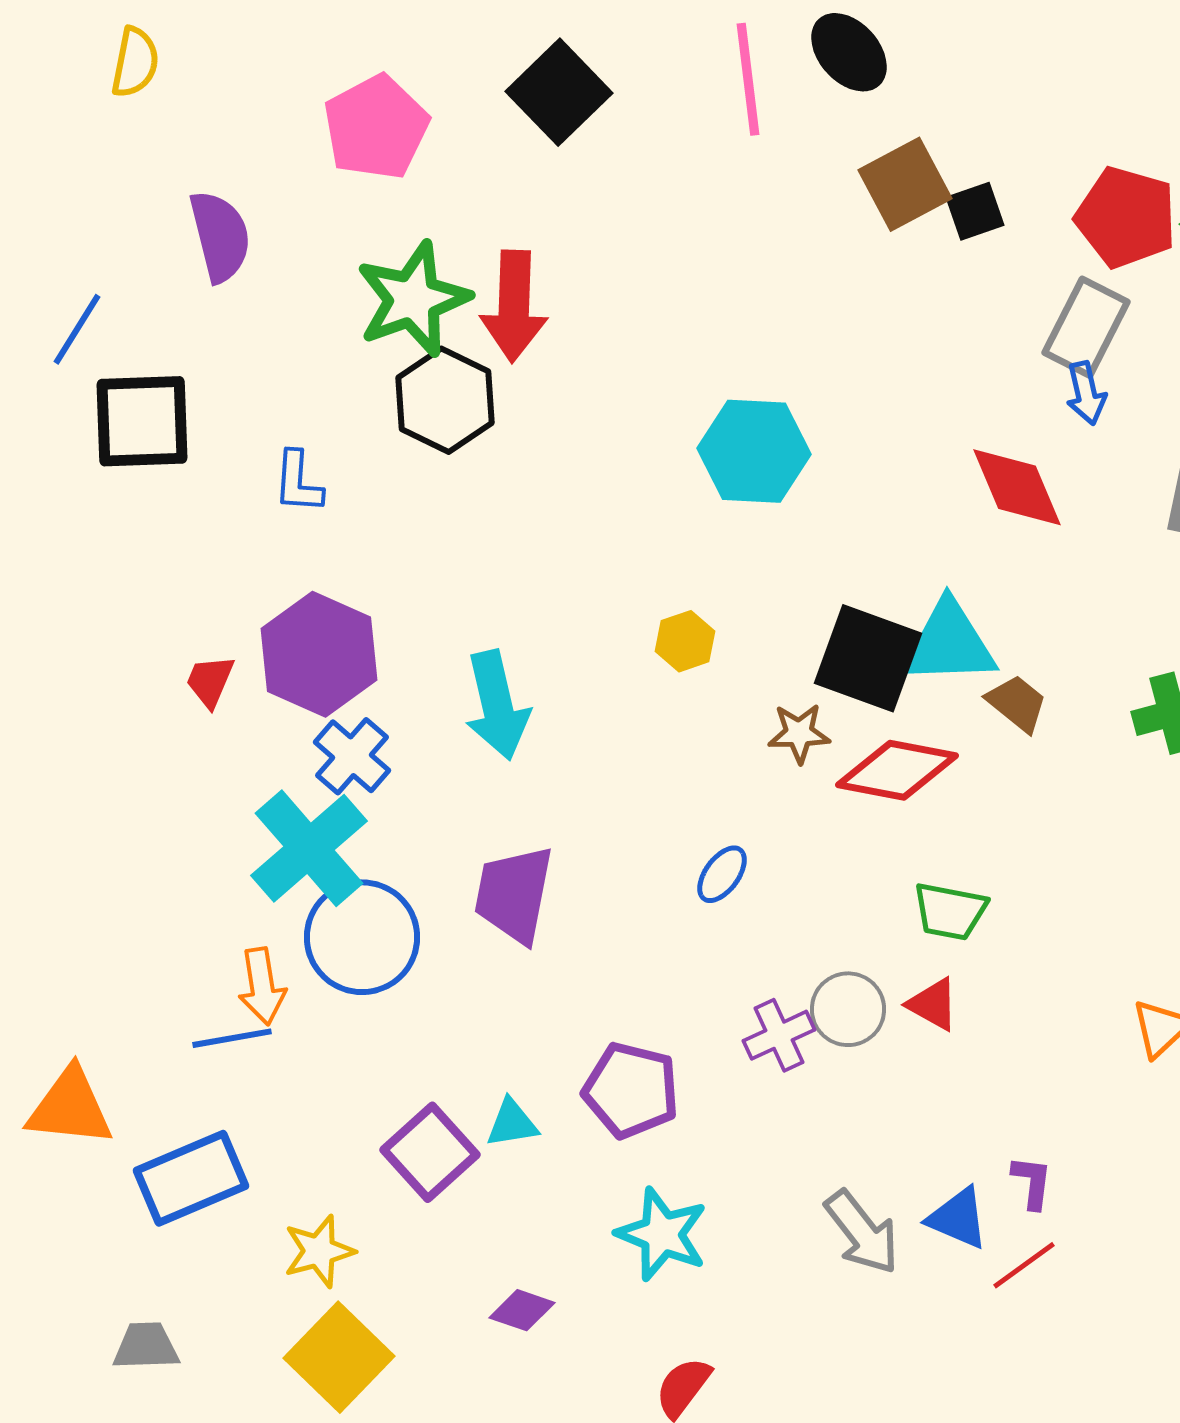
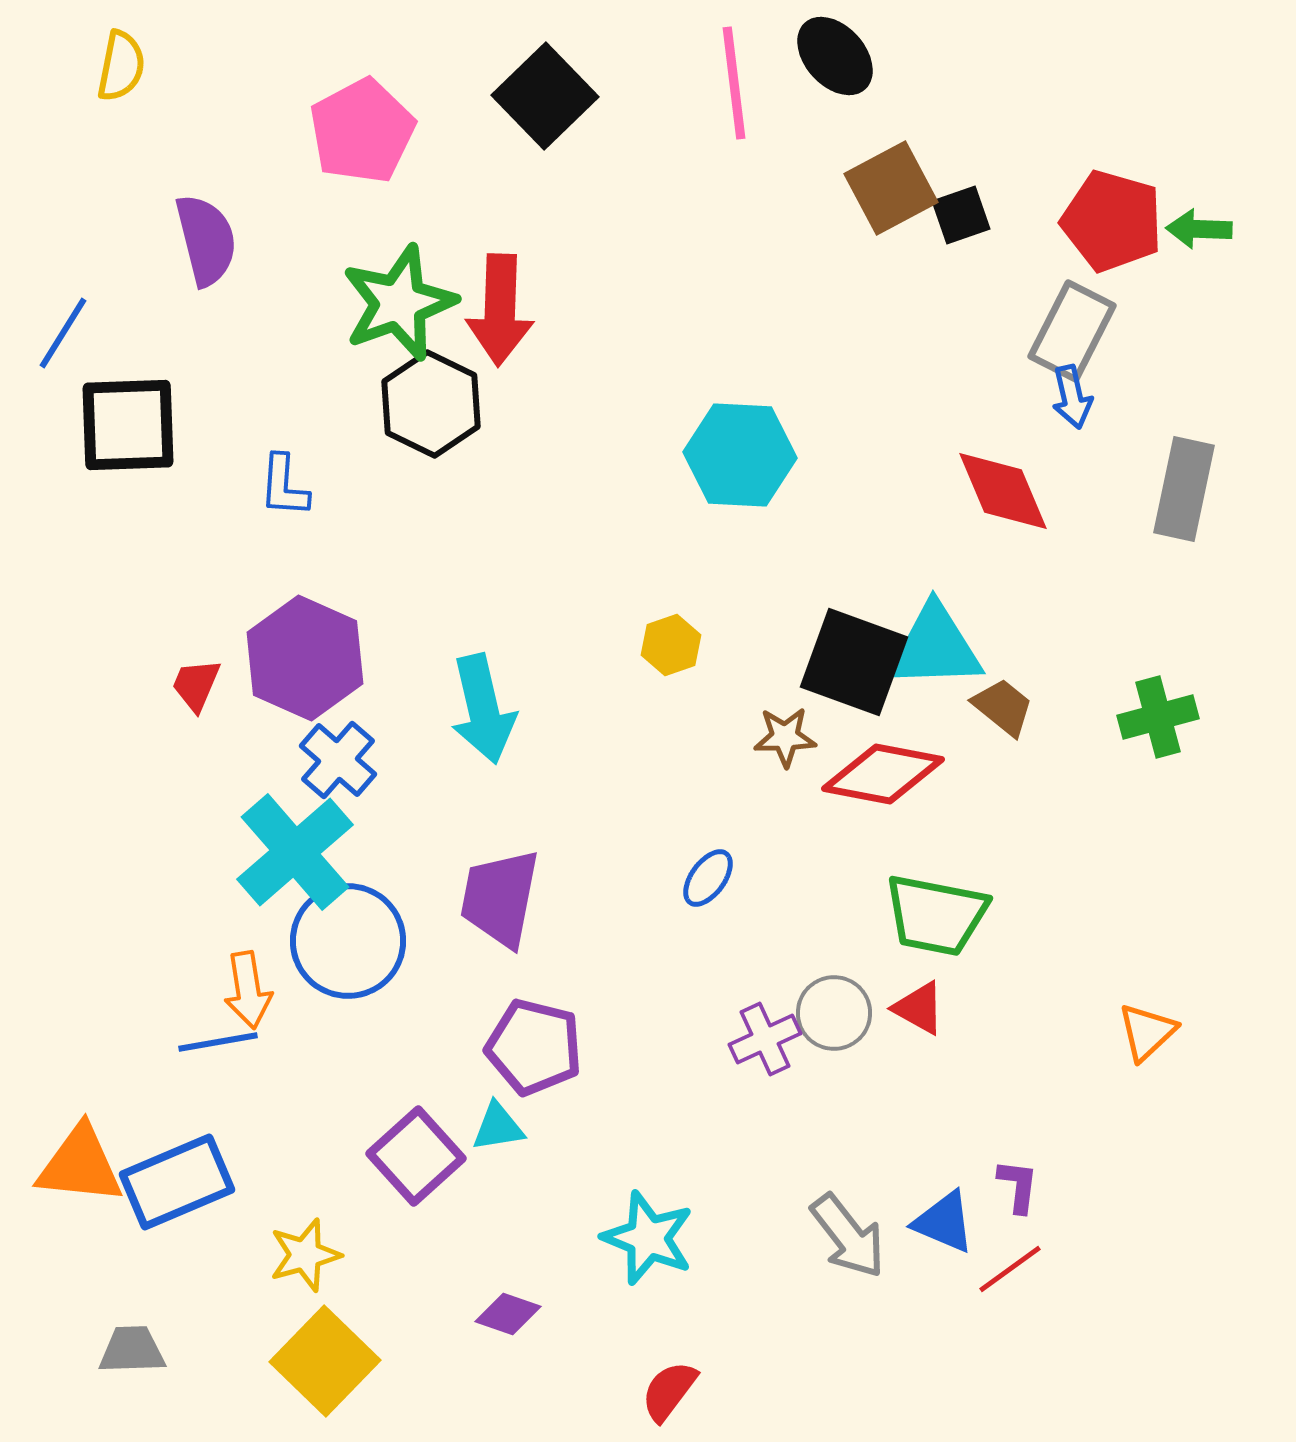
green trapezoid: (950, 911) -> (936, 915), size x1.4
purple pentagon: (631, 1090) -> (534, 1047), moved
orange triangle: (70, 1107) -> (80, 1165), moved

